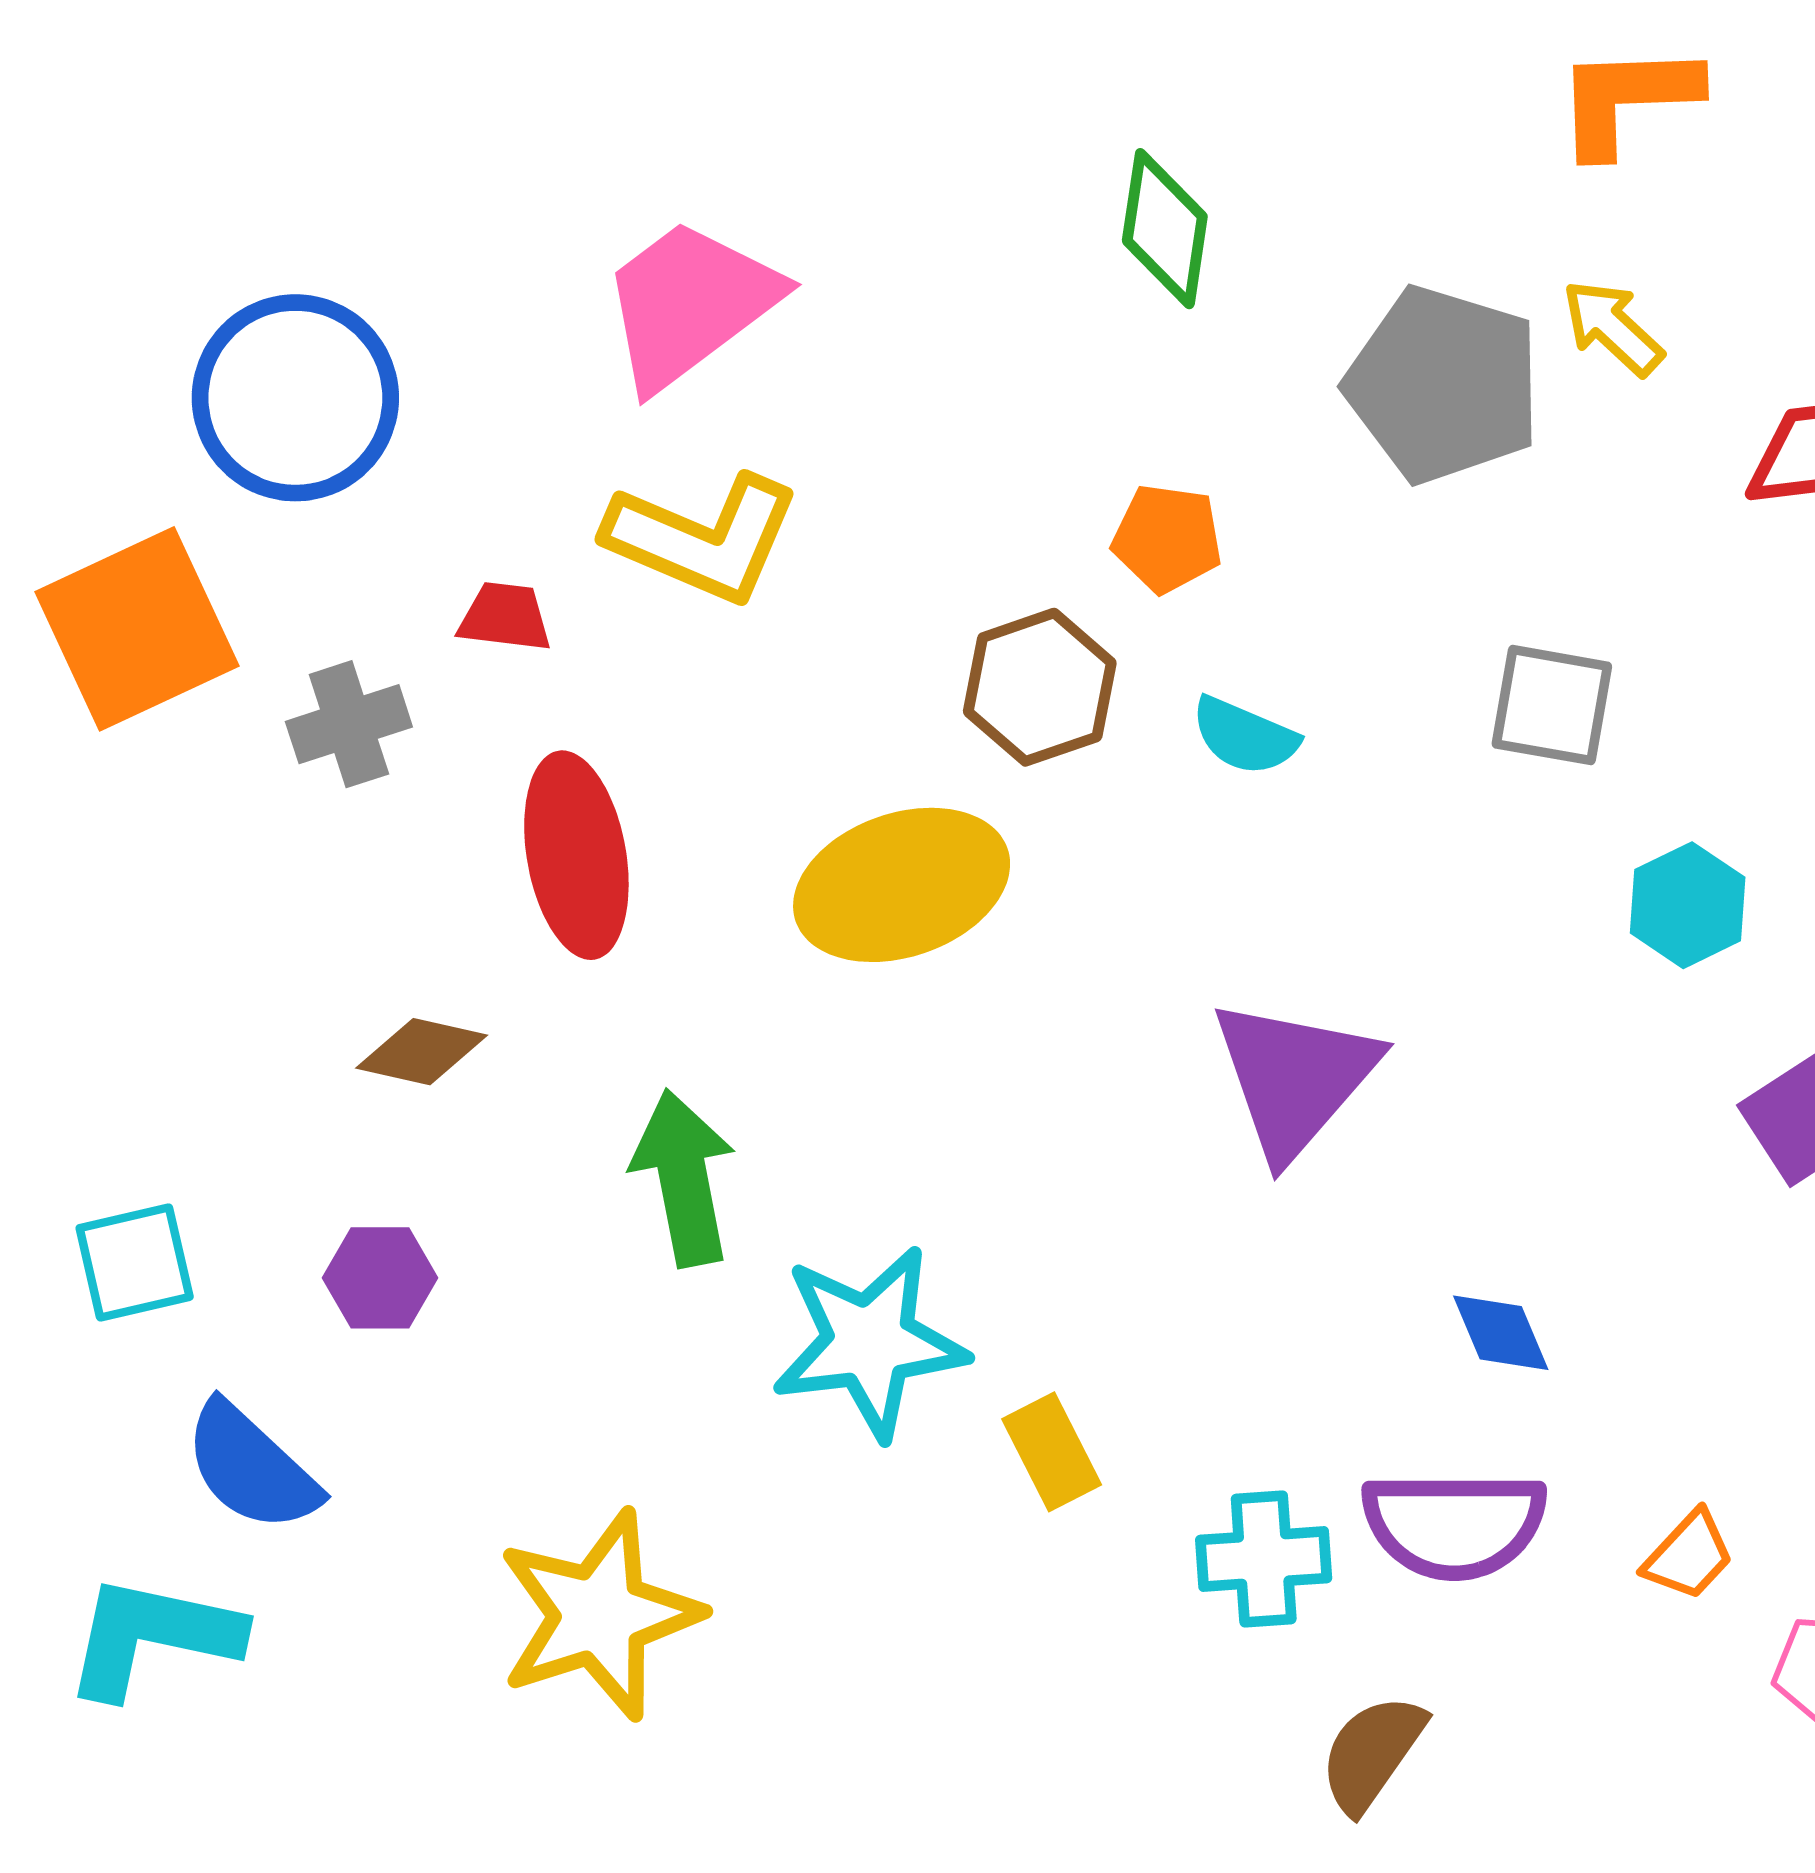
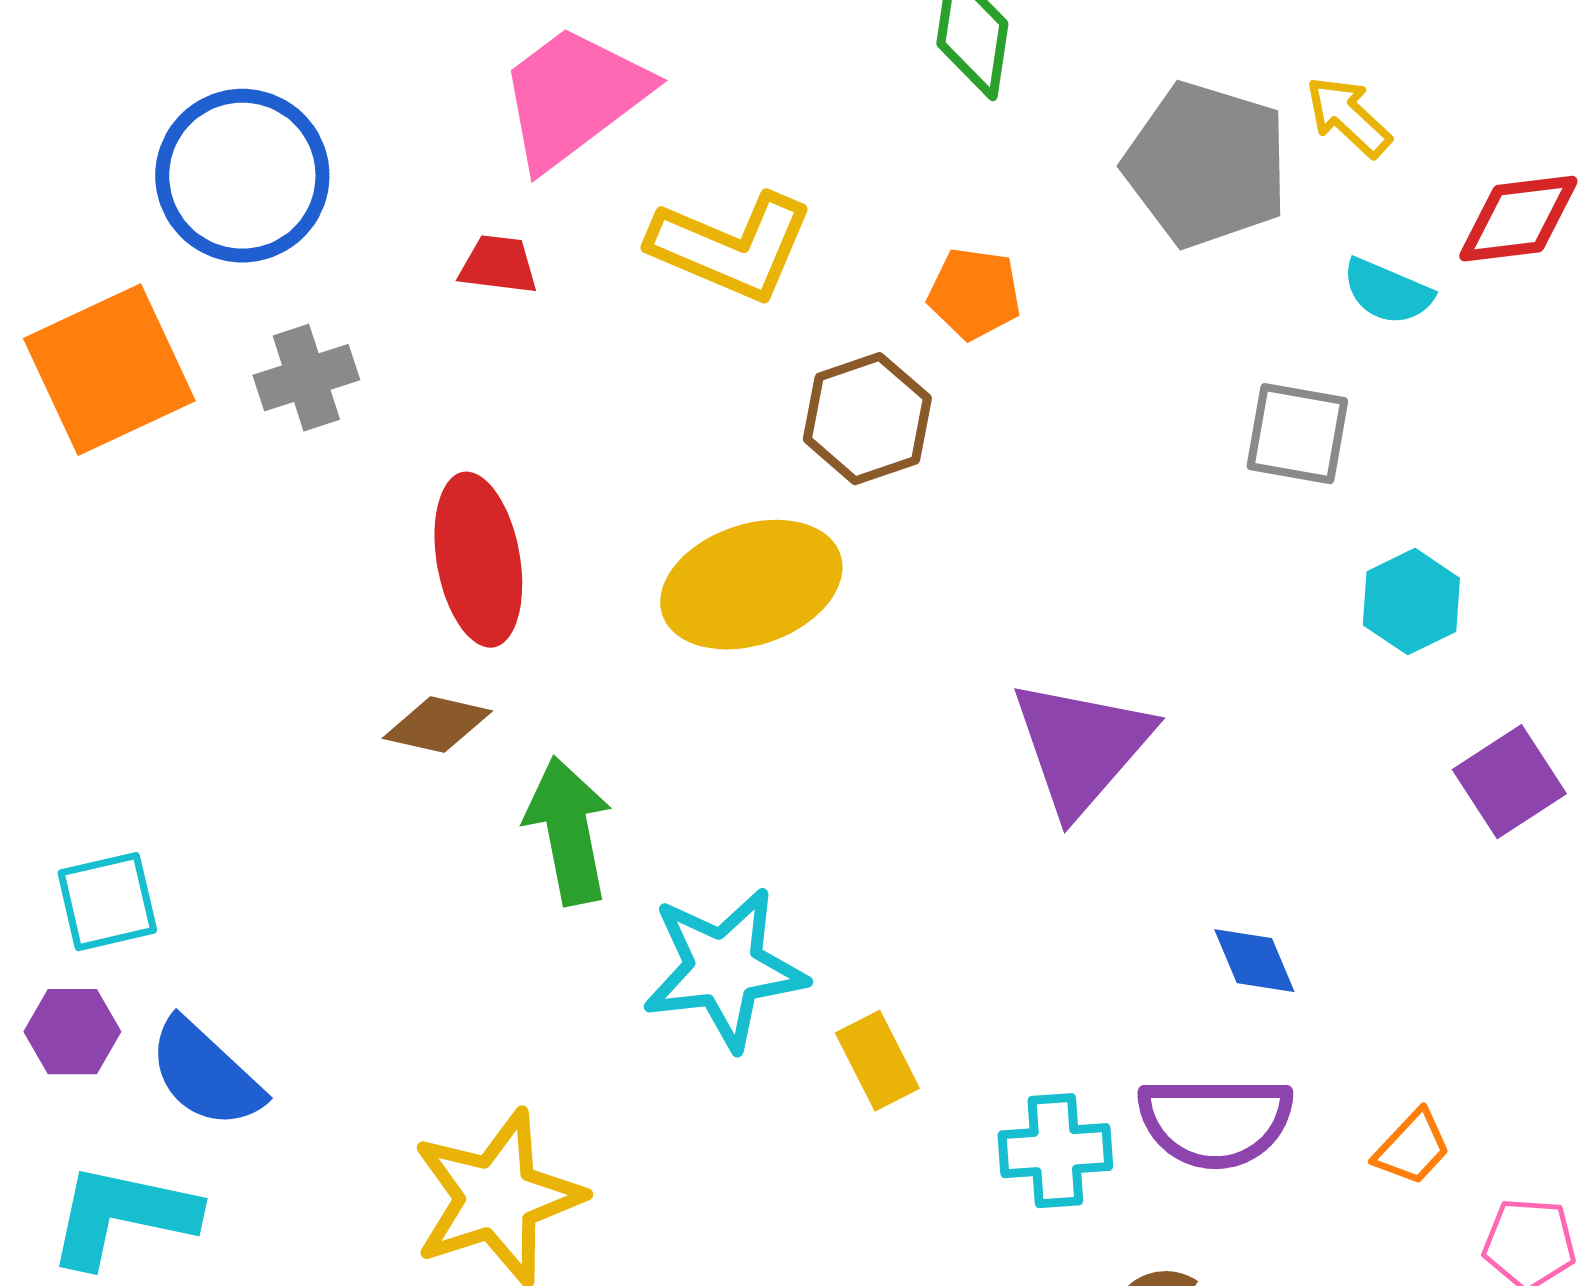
yellow L-shape: (703, 538) -> (731, 247), moved
red trapezoid: (505, 617) -> (498, 265), moved
gray cross: (349, 724) -> (306, 378), moved
cyan semicircle: (1245, 736) -> (1387, 292), moved
brown diamond: (422, 1052) -> (437, 725), moved
purple hexagon: (380, 1278) -> (72, 1032), moved

